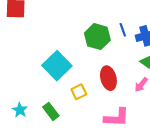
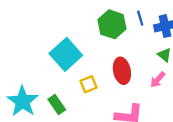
cyan star: (20, 110) -> (23, 101), size x1.8

